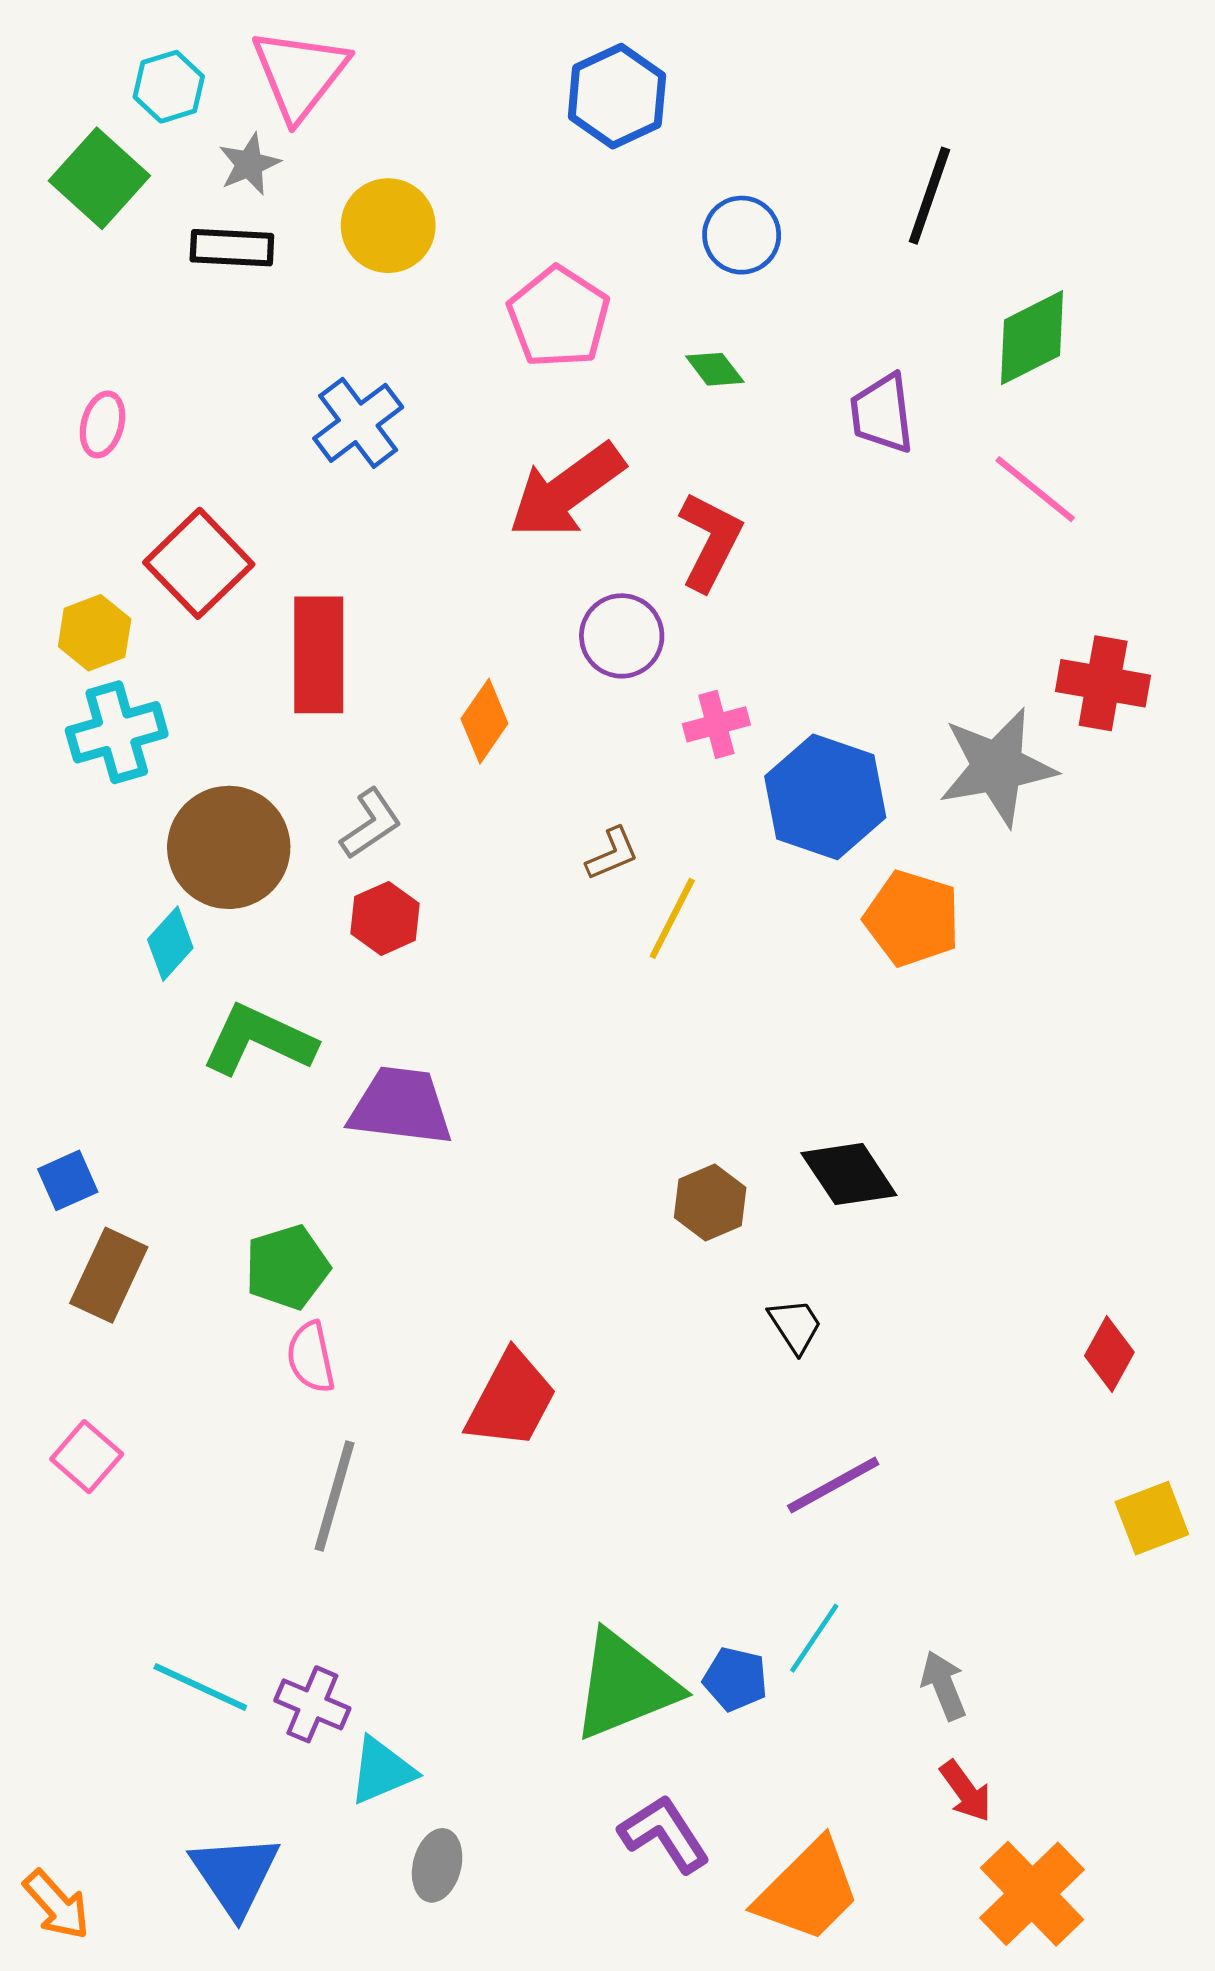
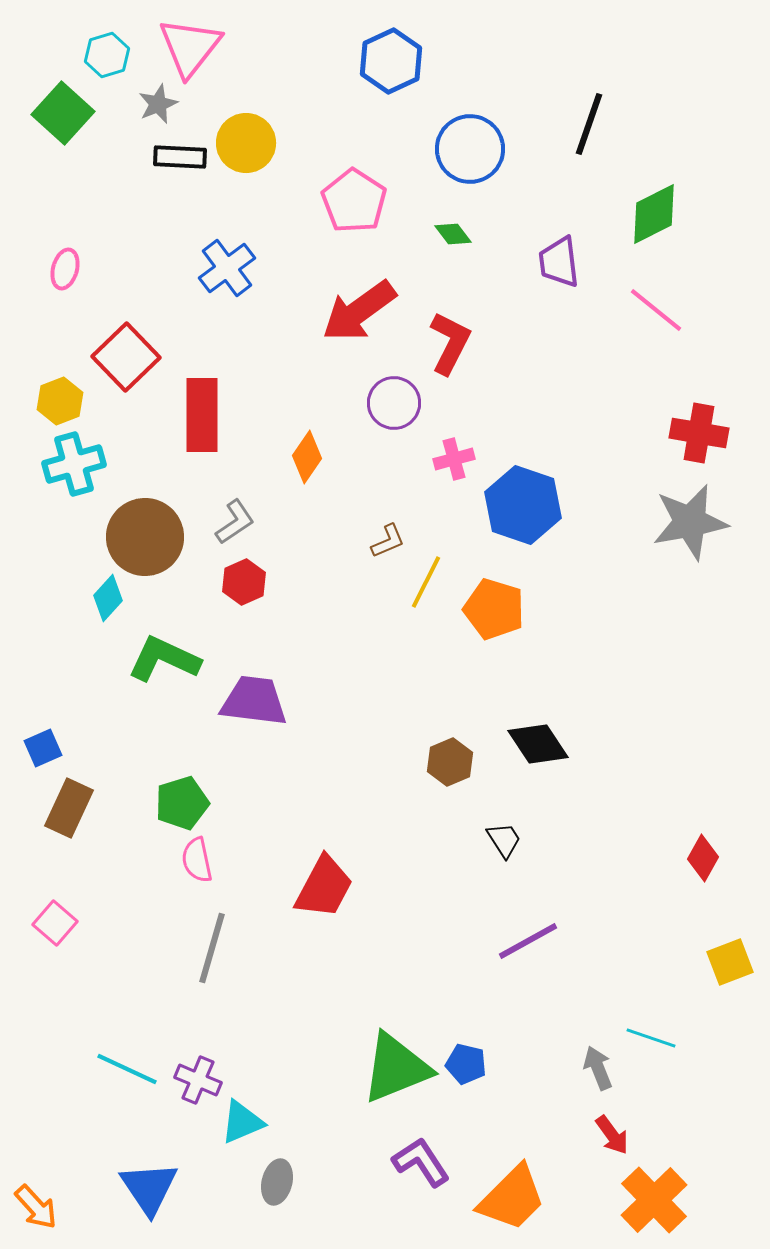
blue circle: (742, 235) -> (470, 149), size x1.4
black rectangle: (232, 248) -> (180, 157), moved
gray star: (997, 767) -> (690, 522), moved
orange pentagon: (912, 918) -> (494, 609), moved
cyan line: (814, 1638) -> (651, 1038), moved, turned 75

